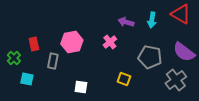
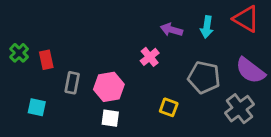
pink hexagon: (72, 42) -> (109, 87), moved
green cross: (14, 58) -> (19, 53), moved

